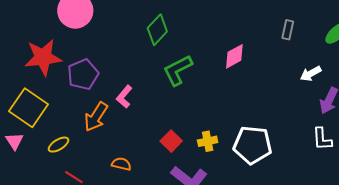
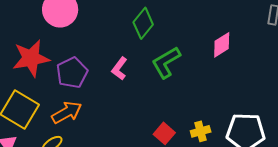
pink L-shape: (124, 97) -> (119, 69), moved
orange arrow: (96, 117) -> (67, 112), moved, turned -148

